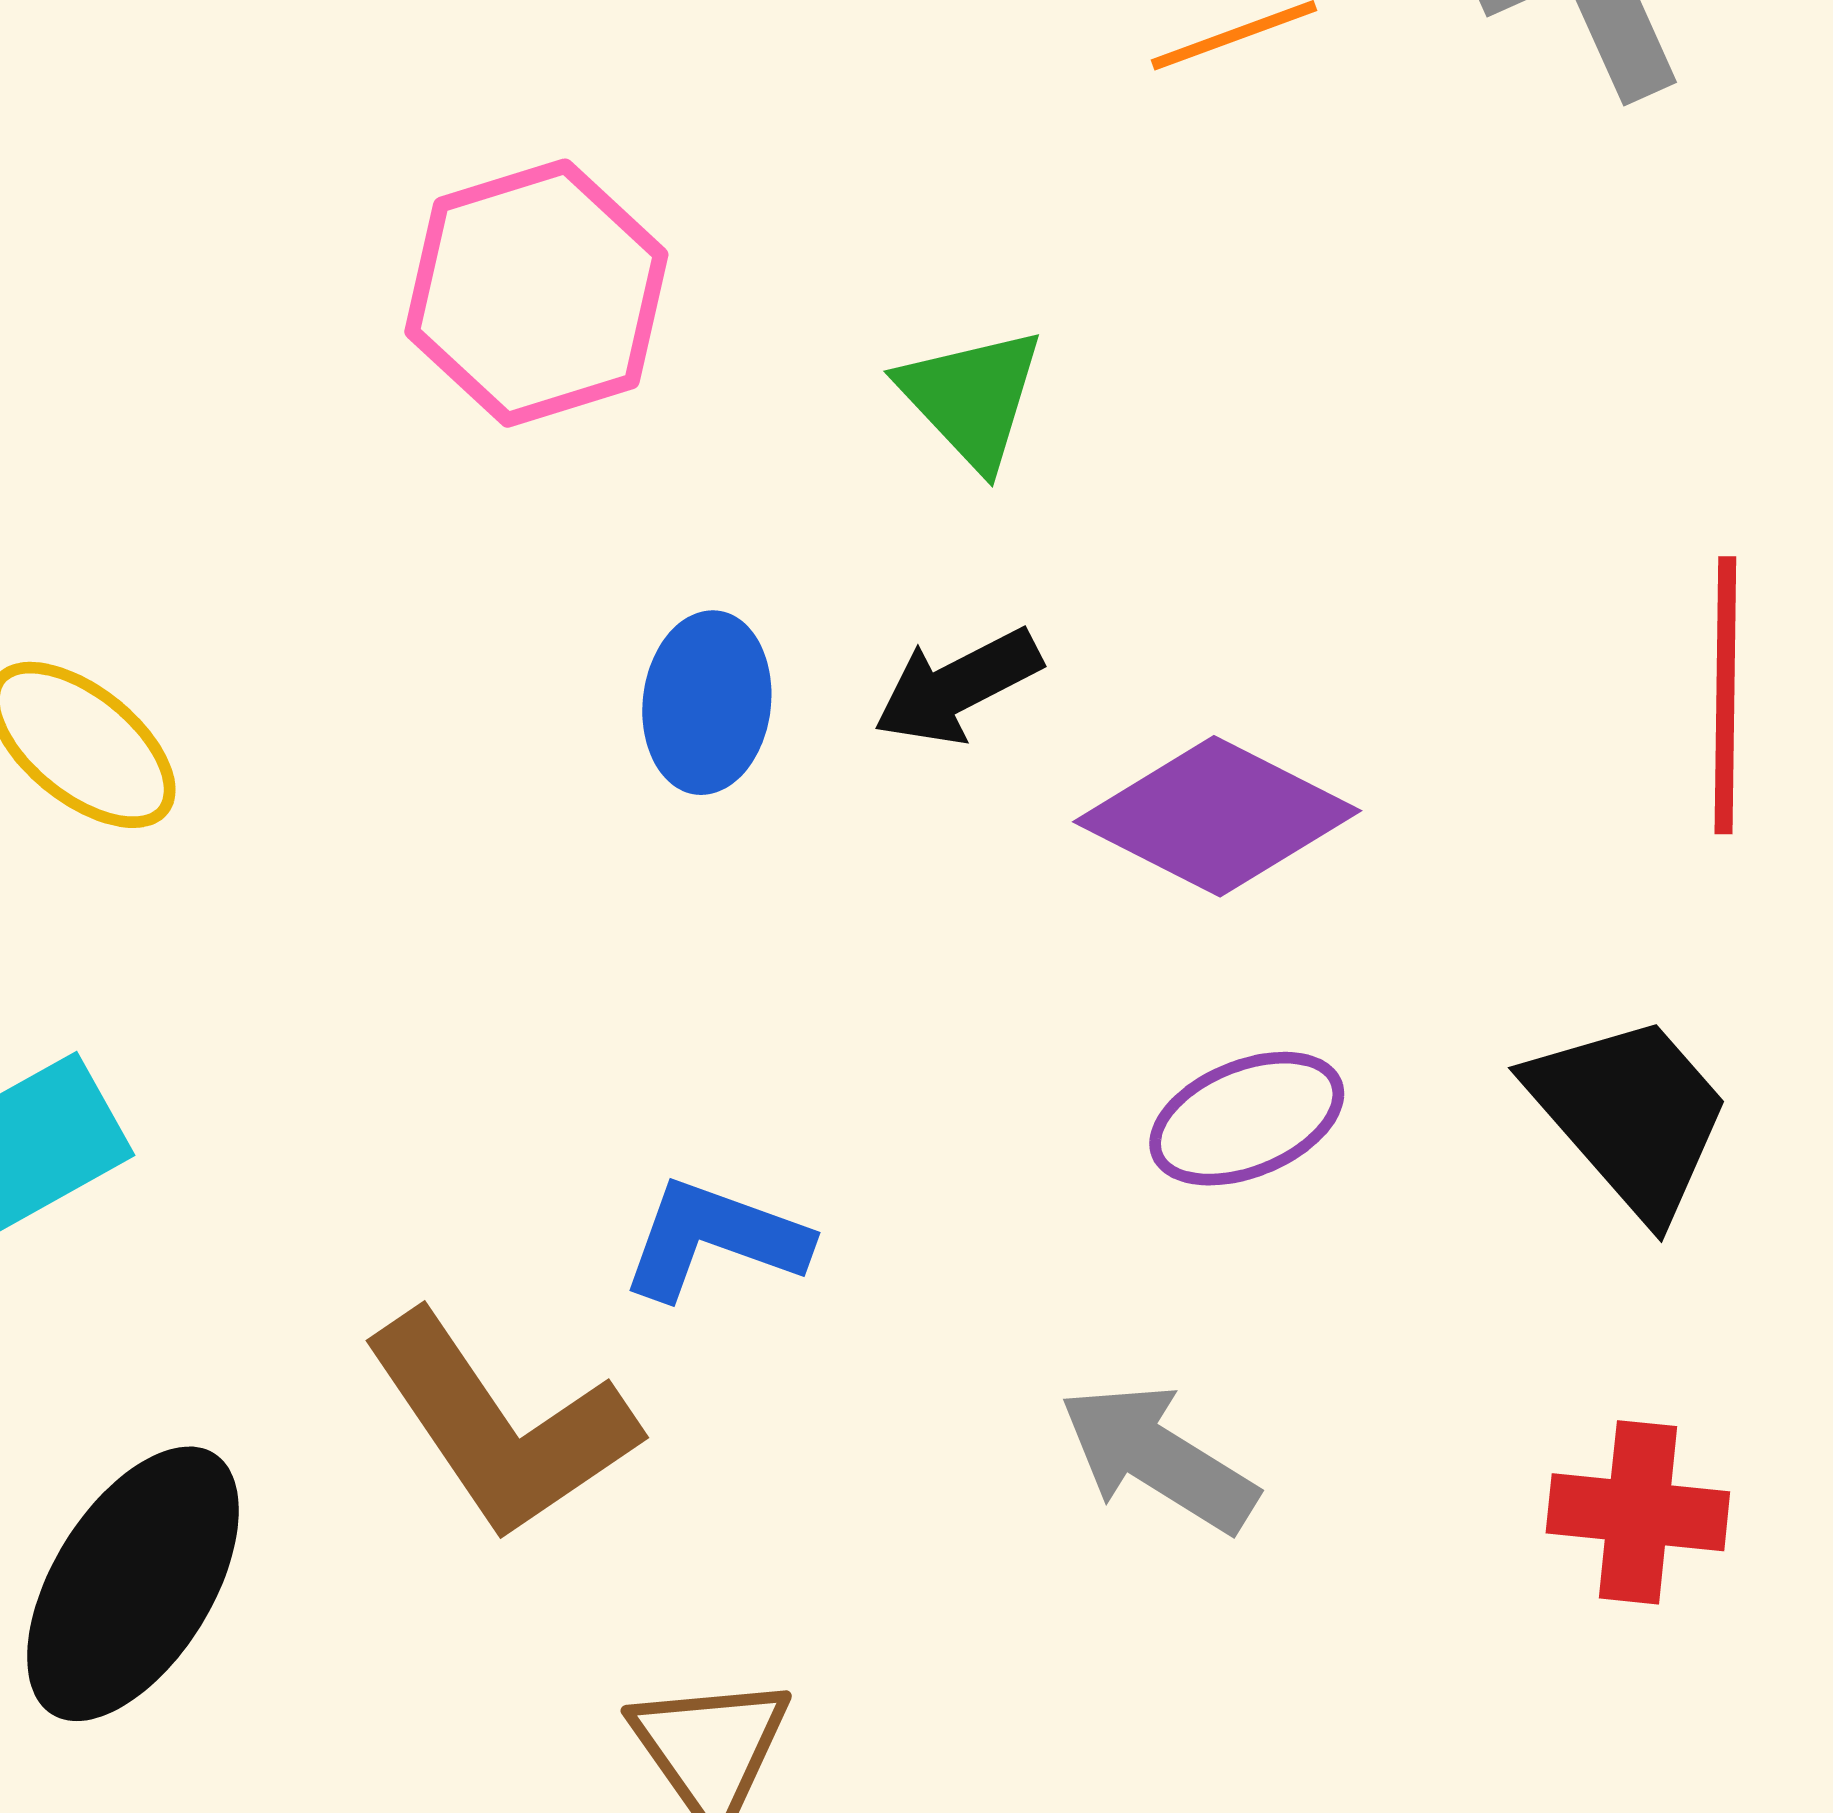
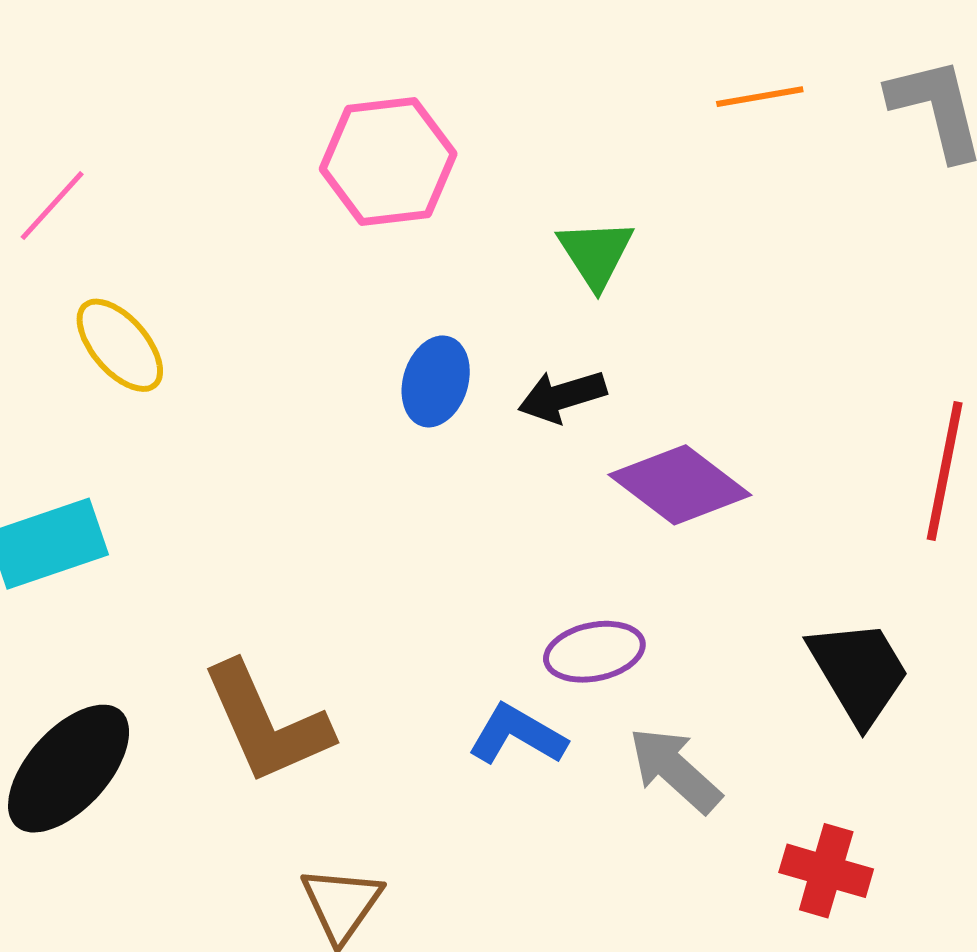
purple ellipse: (1247, 1119) -> (594, 652), moved
blue L-shape: (715, 1239) -> (517, 735), moved
gray arrow: (1158, 1458) -> (675, 770), moved

